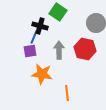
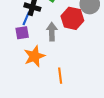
red hexagon: (85, 49) -> (72, 18), moved
orange star: (42, 74) -> (34, 56), turned -30

